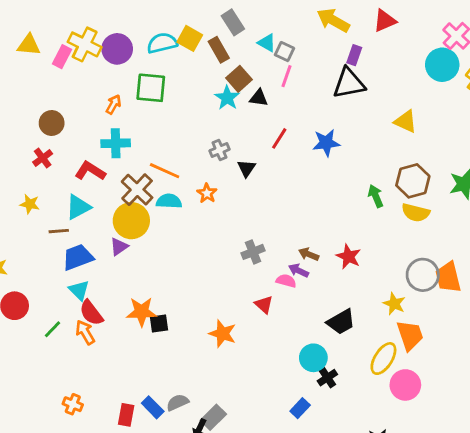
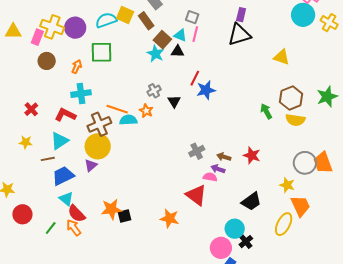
cyan triangle: (267, 43) -> (180, 35), moved
brown circle: (52, 123) -> (47, 61), moved
blue star: (326, 143) -> (206, 90), moved
brown cross: (137, 190) -> (99, 124), turned 30
orange star: (207, 193) -> (146, 111), moved
cyan semicircle: (169, 201) -> (128, 120), moved
gray cross: (253, 252) -> (197, 151), moved
red triangle: (264, 305) -> (196, 195), size x1.6
pink circle: (405, 385) -> (221, 248), moved

